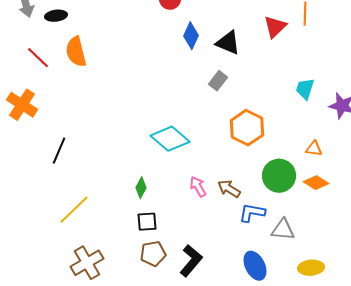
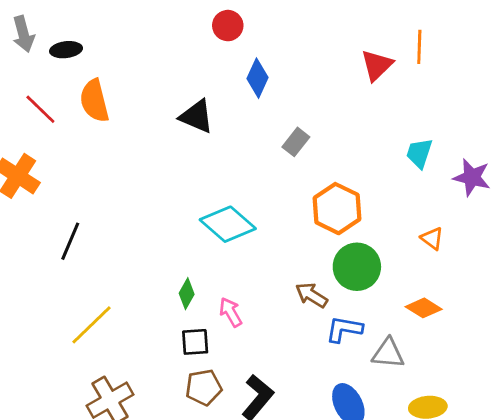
black triangle: (228, 43) -> (197, 116), moved
orange triangle: (314, 149) -> (432, 238), turned 30
green circle: (279, 176) -> (357, 267), moved
orange diamond: (316, 183) -> (424, 308), moved
pink arrow: (198, 187) -> (231, 312), moved

